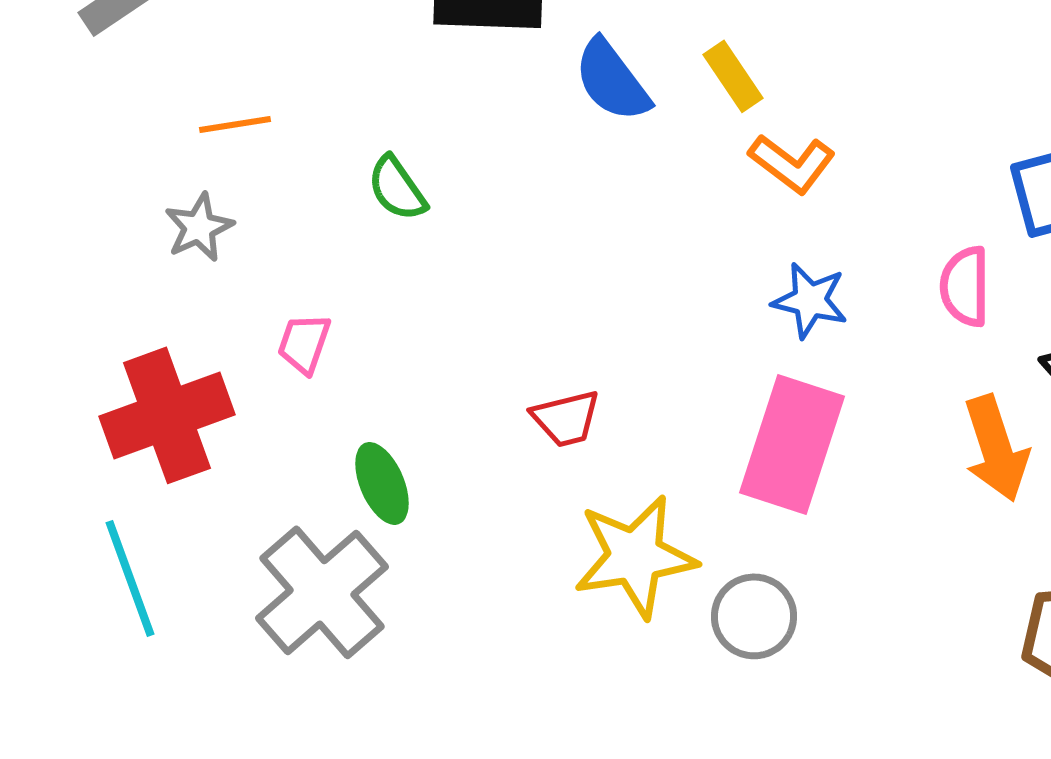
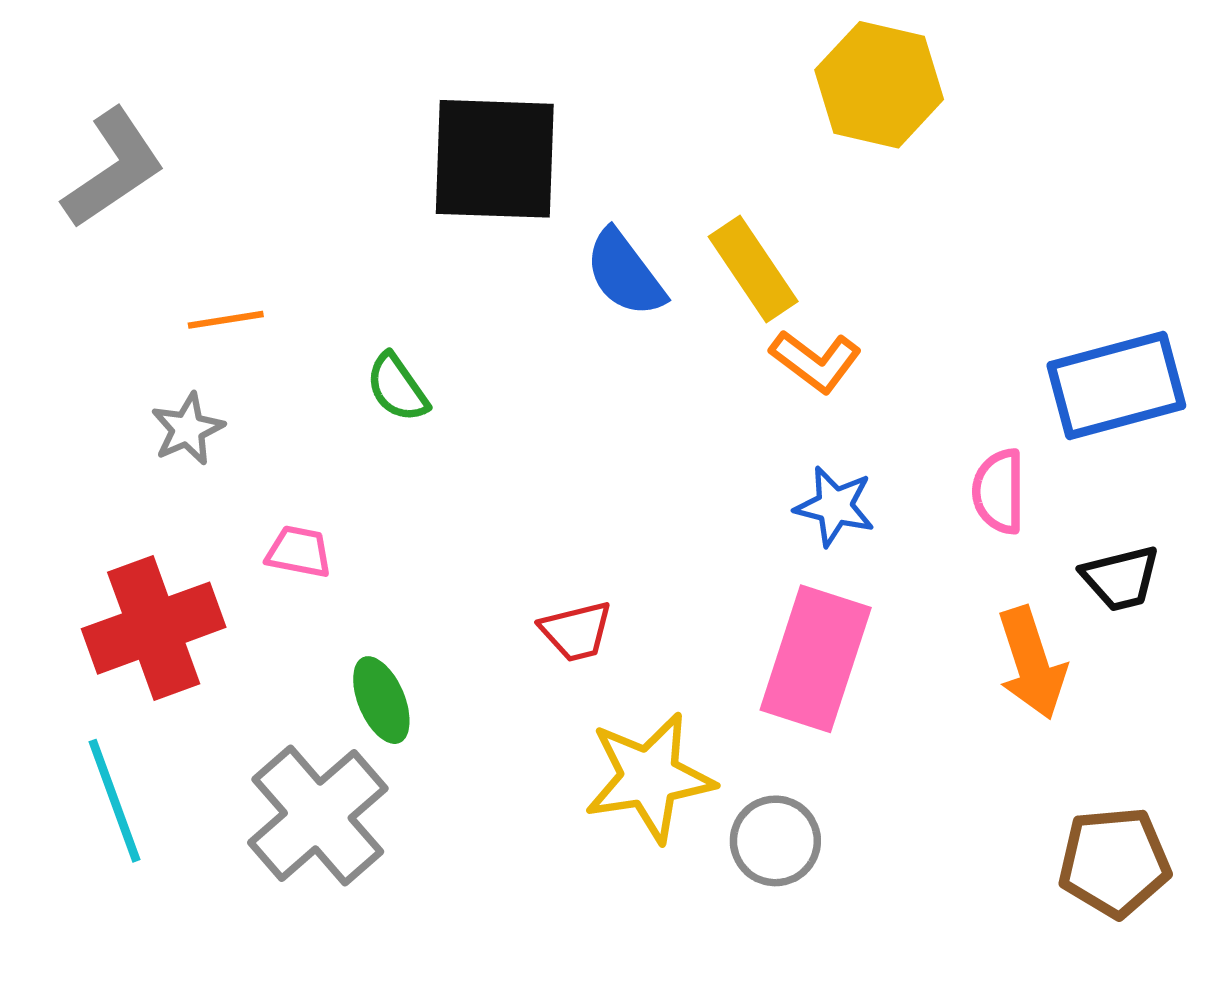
yellow rectangle: (733, 76) -> (753, 269), size x1.4
pink trapezoid: (304, 343) -> (299, 552), turned 82

